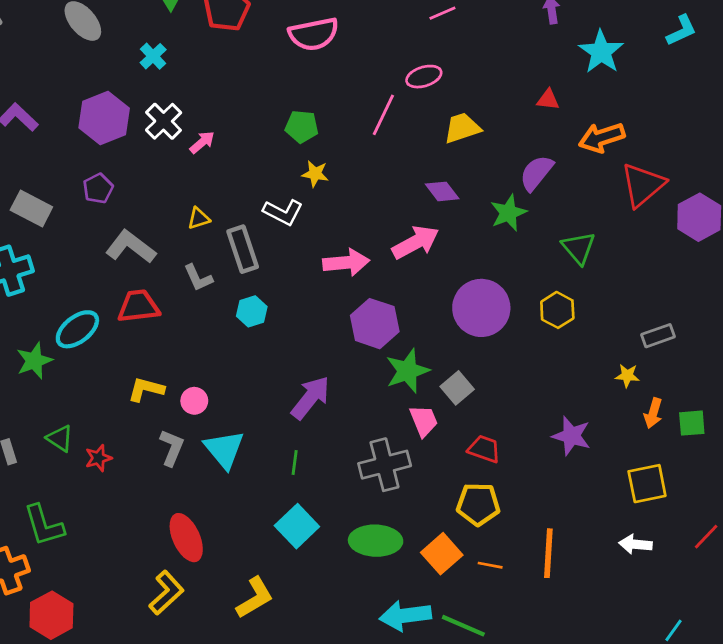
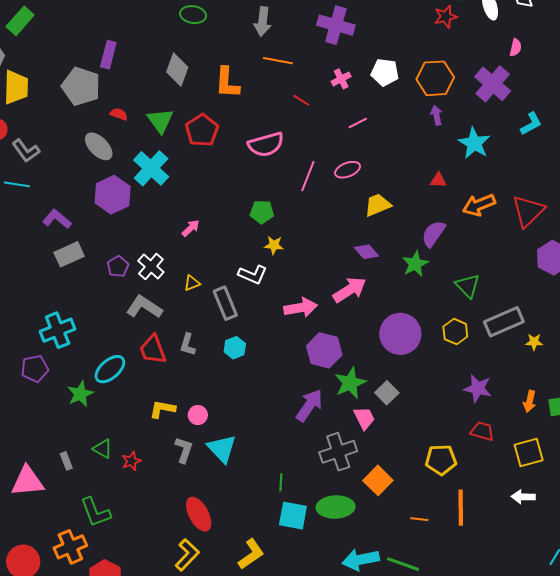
cyan cross: (153, 56) -> (151, 168), size x1.8
pink line: (383, 115) -> (308, 176), moved
purple hexagon: (104, 118) -> (113, 195), moved
white cross: (164, 121) -> (151, 267), moved
red triangle: (643, 185) -> (528, 211), moved
gray rectangle: (31, 209) -> (69, 254), moved, turned -48
gray L-shape: (198, 278) -> (188, 344), moved, turned 45
red trapezoid: (138, 306) -> (153, 350), turned -100
gray rectangle: (658, 336) -> (504, 322), moved, size x1.6
yellow star: (627, 376) -> (534, 342), moved
purple arrow: (310, 398) -> (309, 405), moved
purple star: (571, 436) -> (478, 388), moved
red trapezoid: (484, 449) -> (482, 431), moved
green line: (295, 463) -> (281, 482), moved
yellow pentagon: (478, 504) -> (441, 460), moved
cyan square: (297, 526) -> (293, 516), moved, turned -32
orange square: (442, 554) -> (378, 480), moved

